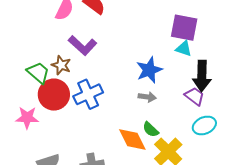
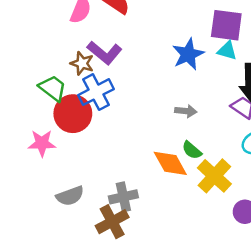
brown star: (61, 65) -> (82, 63), moved
blue star: (149, 70) -> (188, 54), moved
blue cross: (88, 94) -> (96, 92), moved

